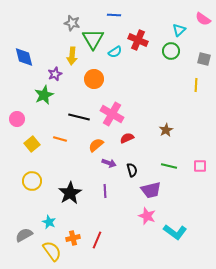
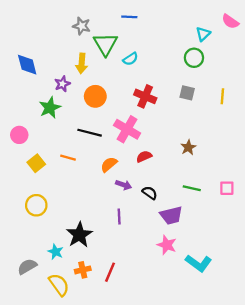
red cross: (138, 40) -> (145, 96), moved
gray square: (204, 59) -> (187, 93), moved
orange circle: (94, 79) -> (95, 96), moved
black semicircle: (132, 170) -> (150, 193), turned -40
black star: (70, 193) -> (79, 235), moved

